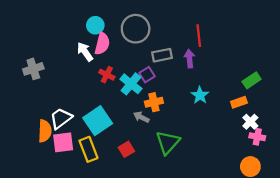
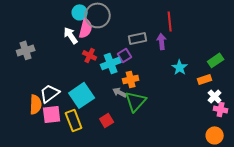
gray circle: (136, 29) -> (98, 15), moved
cyan cross: (131, 84) -> (111, 63), turned 30
cyan star: (200, 95) -> (180, 67), moved
green triangle: (168, 142) -> (136, 101), moved

